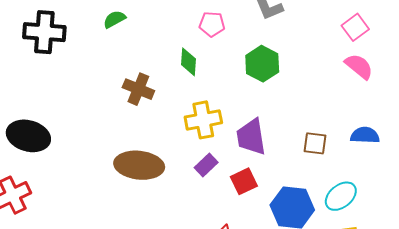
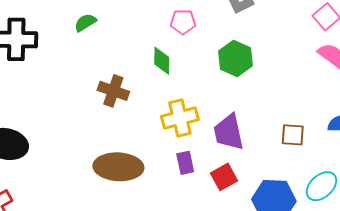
purple rectangle: (206, 165) -> (185, 163), turned -55

